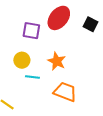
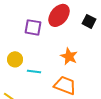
yellow circle: (22, 60) -> (15, 59), moved
orange star: (57, 61) -> (69, 56), moved

